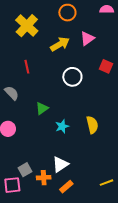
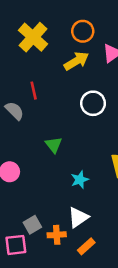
orange circle: (67, 13) -> (83, 31), moved
gray semicircle: (12, 93) -> (15, 111), moved
green triangle: (42, 108) -> (54, 145), turned -32
cyan star: (62, 126) -> (80, 180), moved

